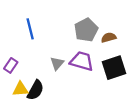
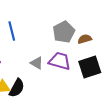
gray triangle: (57, 63) -> (37, 63), turned -40

